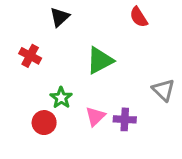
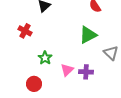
green triangle: (100, 60) -> (88, 35), moved
red circle: (44, 123) -> (34, 84), moved

